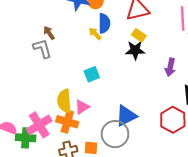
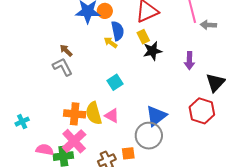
yellow rectangle: (139, 35) -> (143, 37), moved, turned 40
pink triangle: (82, 107) -> (112, 116), turned -49
orange cross: (67, 122) -> (75, 114), moved

